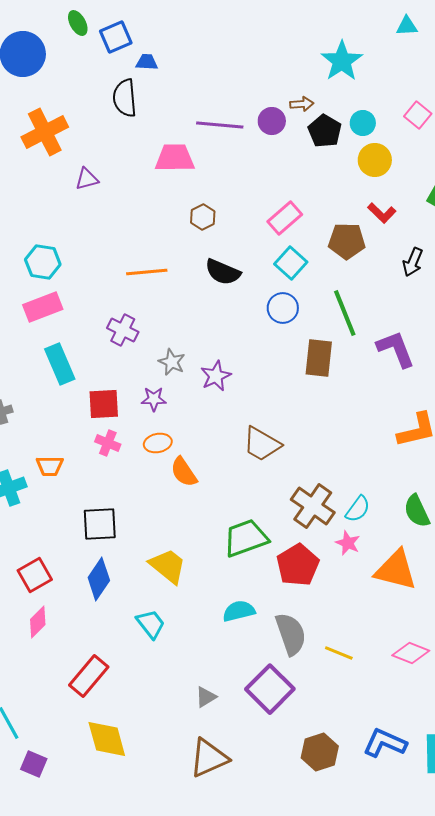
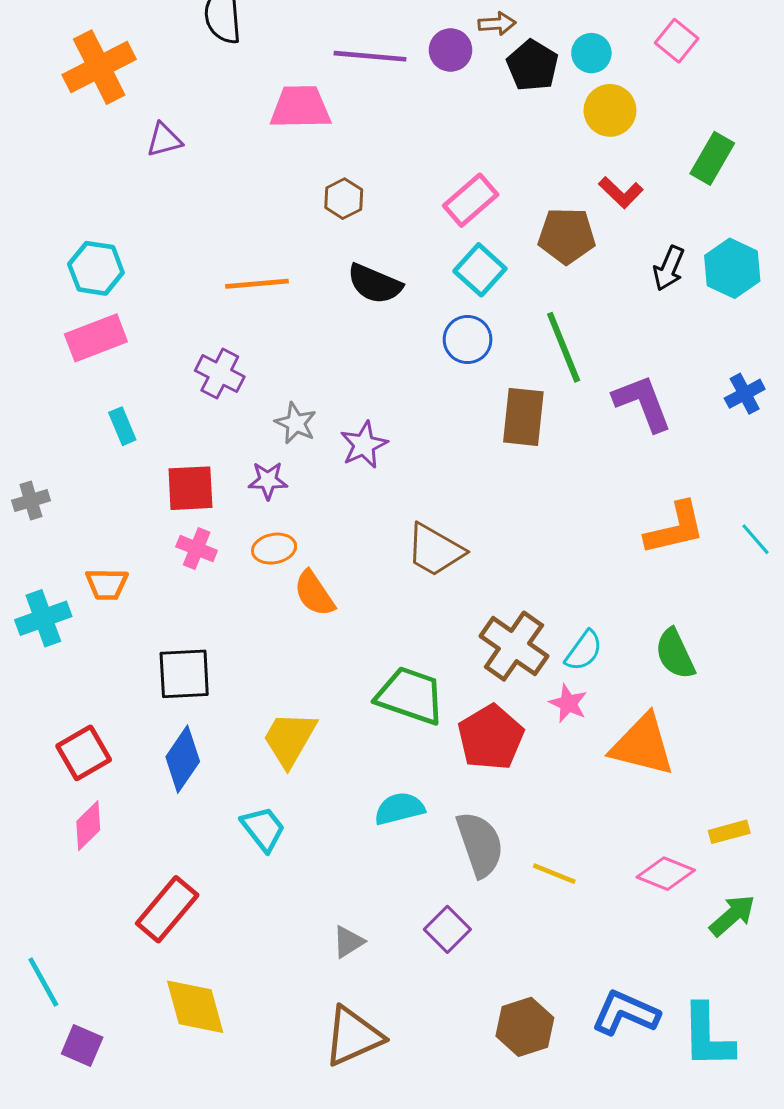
cyan rectangle: (60, 364) -> (122, 426), size x0.6
green trapezoid: (246, 538) -> (410, 696), turned 39
yellow trapezoid: (168, 566) -> (290, 739), turned -99
purple square: (270, 689) -> (447, 929), size x0.6

